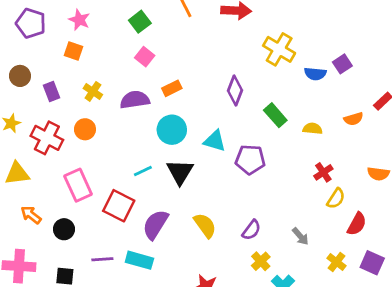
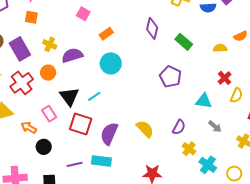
purple rectangle: (52, 91) -> (20, 49), size x1.6
purple semicircle: (135, 100) -> (72, 55), moved
yellow semicircle: (313, 129) -> (220, 48), moved
red cross: (47, 138) -> (22, 83), turned 35
cyan triangle: (215, 141) -> (204, 101), moved
purple pentagon: (250, 160) -> (170, 77), turned 30
black triangle: (180, 172) -> (69, 97), moved
pink rectangle: (78, 185) -> (49, 114), size x0.7
orange arrow: (31, 215) -> (29, 128), moved

